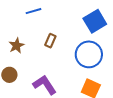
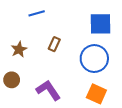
blue square: (95, 21) -> (100, 24), turned 30

